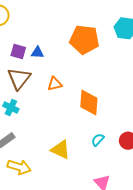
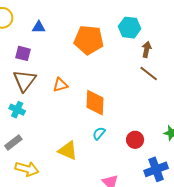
blue triangle: (37, 53) -> (39, 27), moved
cyan semicircle: (98, 140) -> (99, 133), moved

